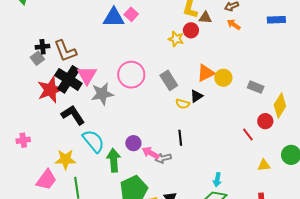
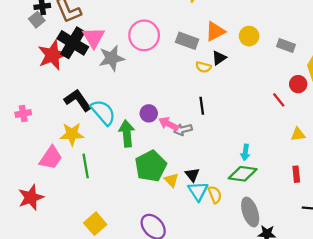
orange triangle: (206, 73) -> (215, 31), moved
gray rectangle: (169, 80) -> (187, 41), turned -36
black L-shape: (73, 115) -> (78, 100), moved

